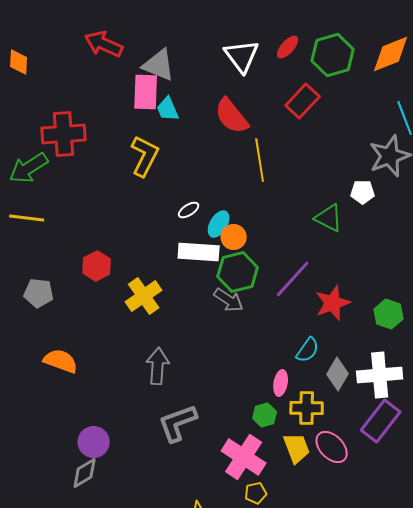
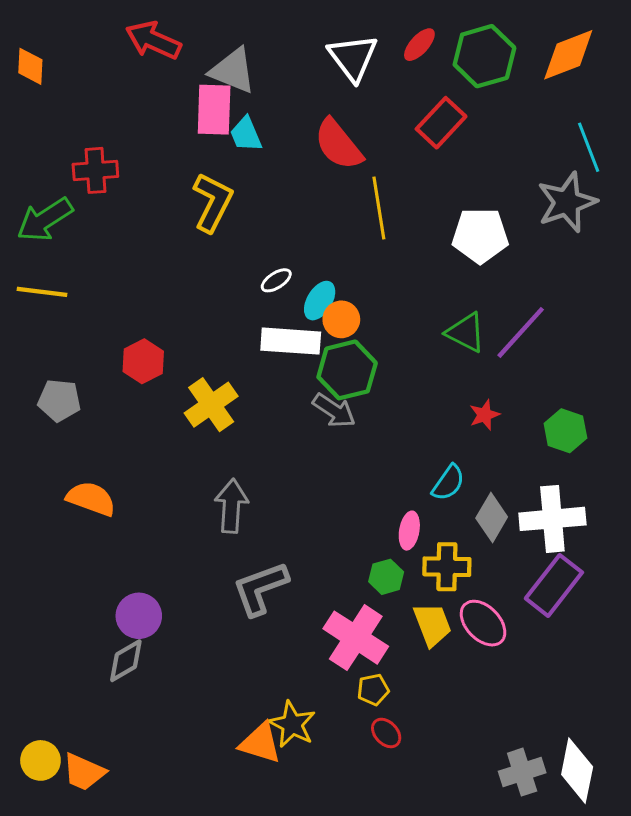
red cross: (64, 134) -> (95, 170), size x0.7
white pentagon: (363, 192) -> (480, 235), moved, size x1.6
green triangle: (329, 218) -> (466, 332), moved
purple line: (293, 279) -> (521, 332), moved
red star: (333, 303) -> (484, 415), size x0.6

